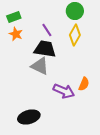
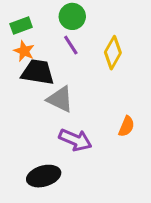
green circle: (75, 11) -> (72, 16), moved
black trapezoid: (45, 49) -> (38, 72), moved
purple arrow: (64, 91) -> (75, 140), moved

